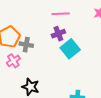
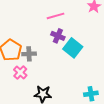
purple cross: (58, 34) -> (58, 36), turned -32

